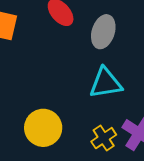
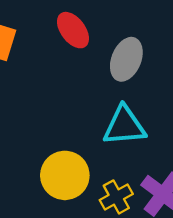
yellow circle: (43, 128) -> (65, 175), moved

